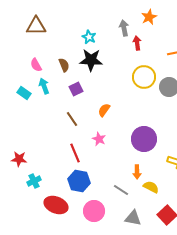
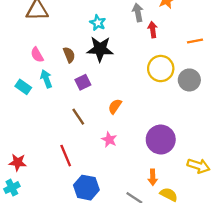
red line: (75, 153) -> (66, 156), moved
cyan cross: (34, 181) -> (12, 188), moved

